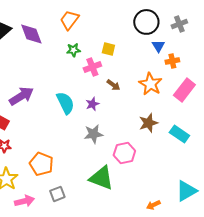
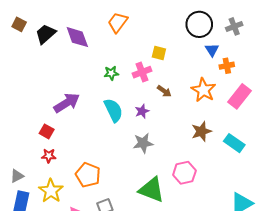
green star: (73, 50) -> (111, 73), moved
pink hexagon: (124, 153) -> (184, 173), moved

